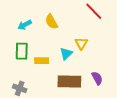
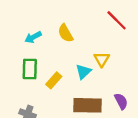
yellow rectangle: (42, 61) -> (54, 80), turned -48

